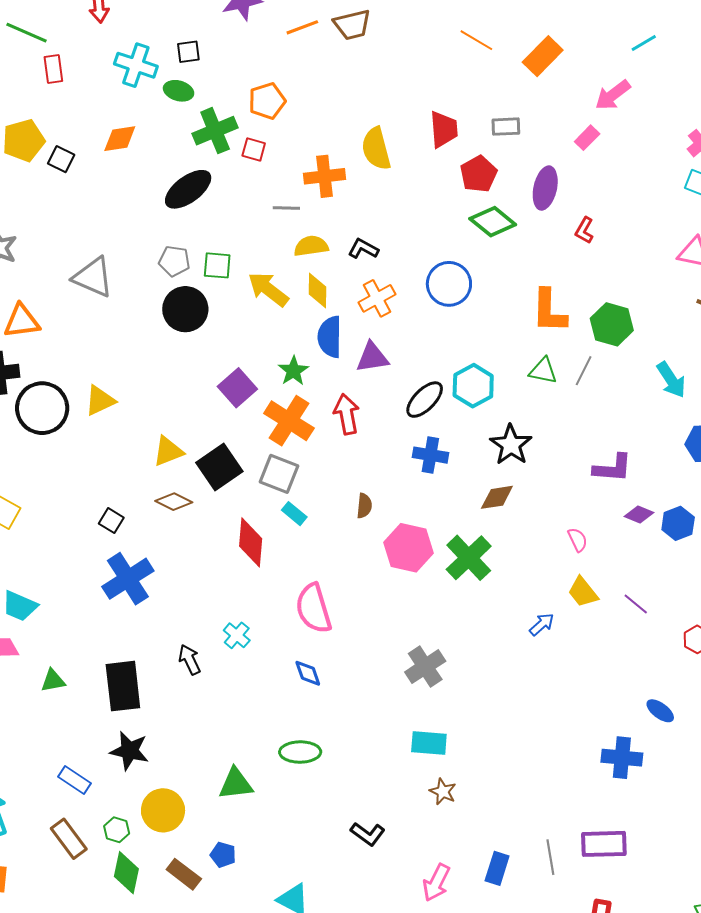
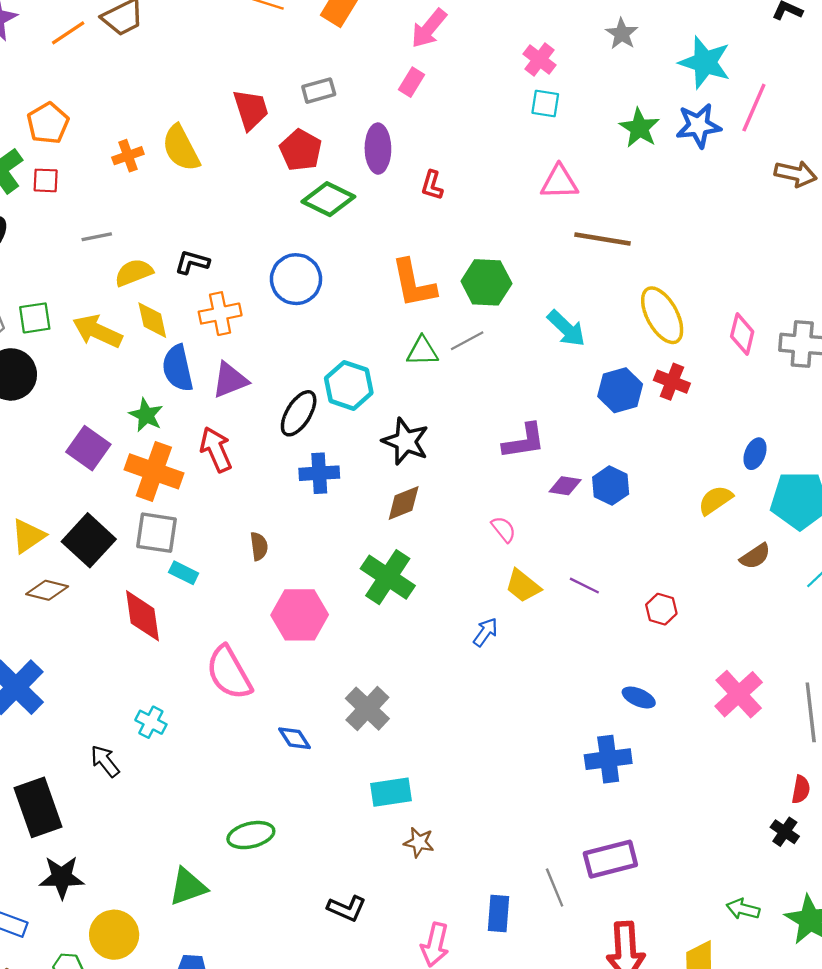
orange cross: (325, 176) -> (128, 156), moved, size x0.7
orange cross: (377, 298) -> (220, 314), turned 30
gray line: (584, 371) -> (467, 341), turned 48
pink hexagon: (409, 548) -> (300, 615), moved
blue diamond: (308, 673) -> (295, 738), moved

